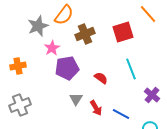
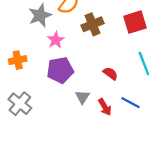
purple pentagon: (67, 68) -> (60, 70), moved
gray cross: (20, 105) -> (20, 104), turned -30
blue line: (121, 114) -> (131, 103), moved

